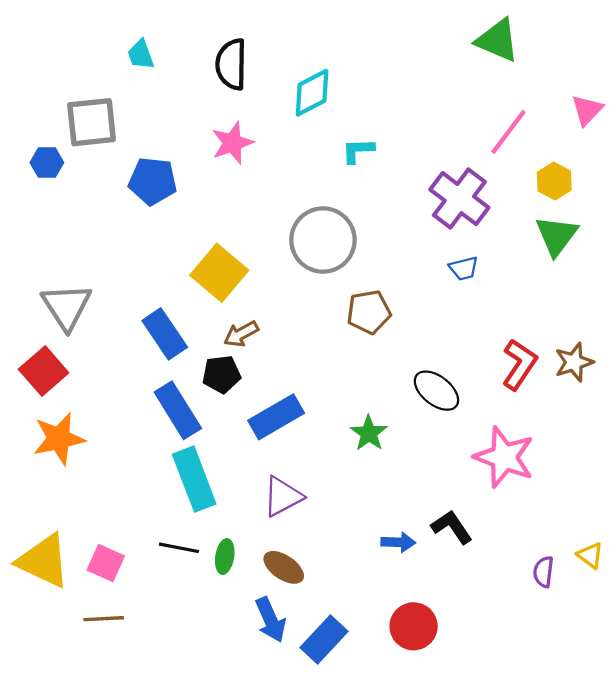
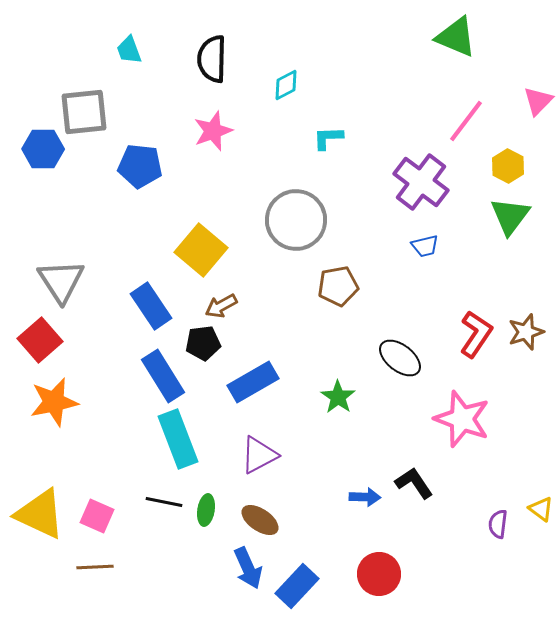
cyan diamond: (312, 93) -> (286, 85), size x0.7
blue hexagon: (47, 163) -> (43, 149), size x1.4

